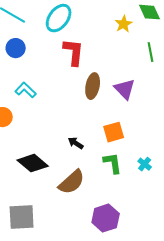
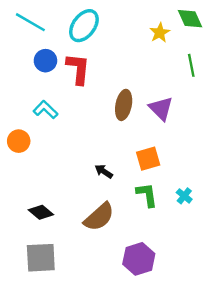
blue circle: (16, 48) -> (45, 61), moved
red L-shape: (74, 52) -> (78, 69), moved
black diamond: (33, 163) -> (41, 212), moved, size x0.7

